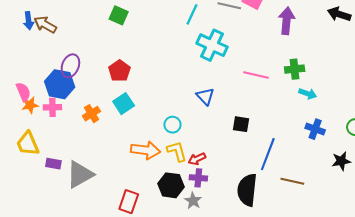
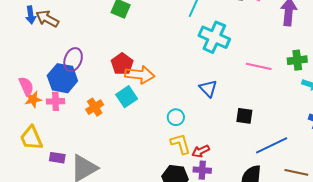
orange arrow: (145, 150) -> (140, 75), moved
blue line: (268, 154) -> (272, 145), turned 44

